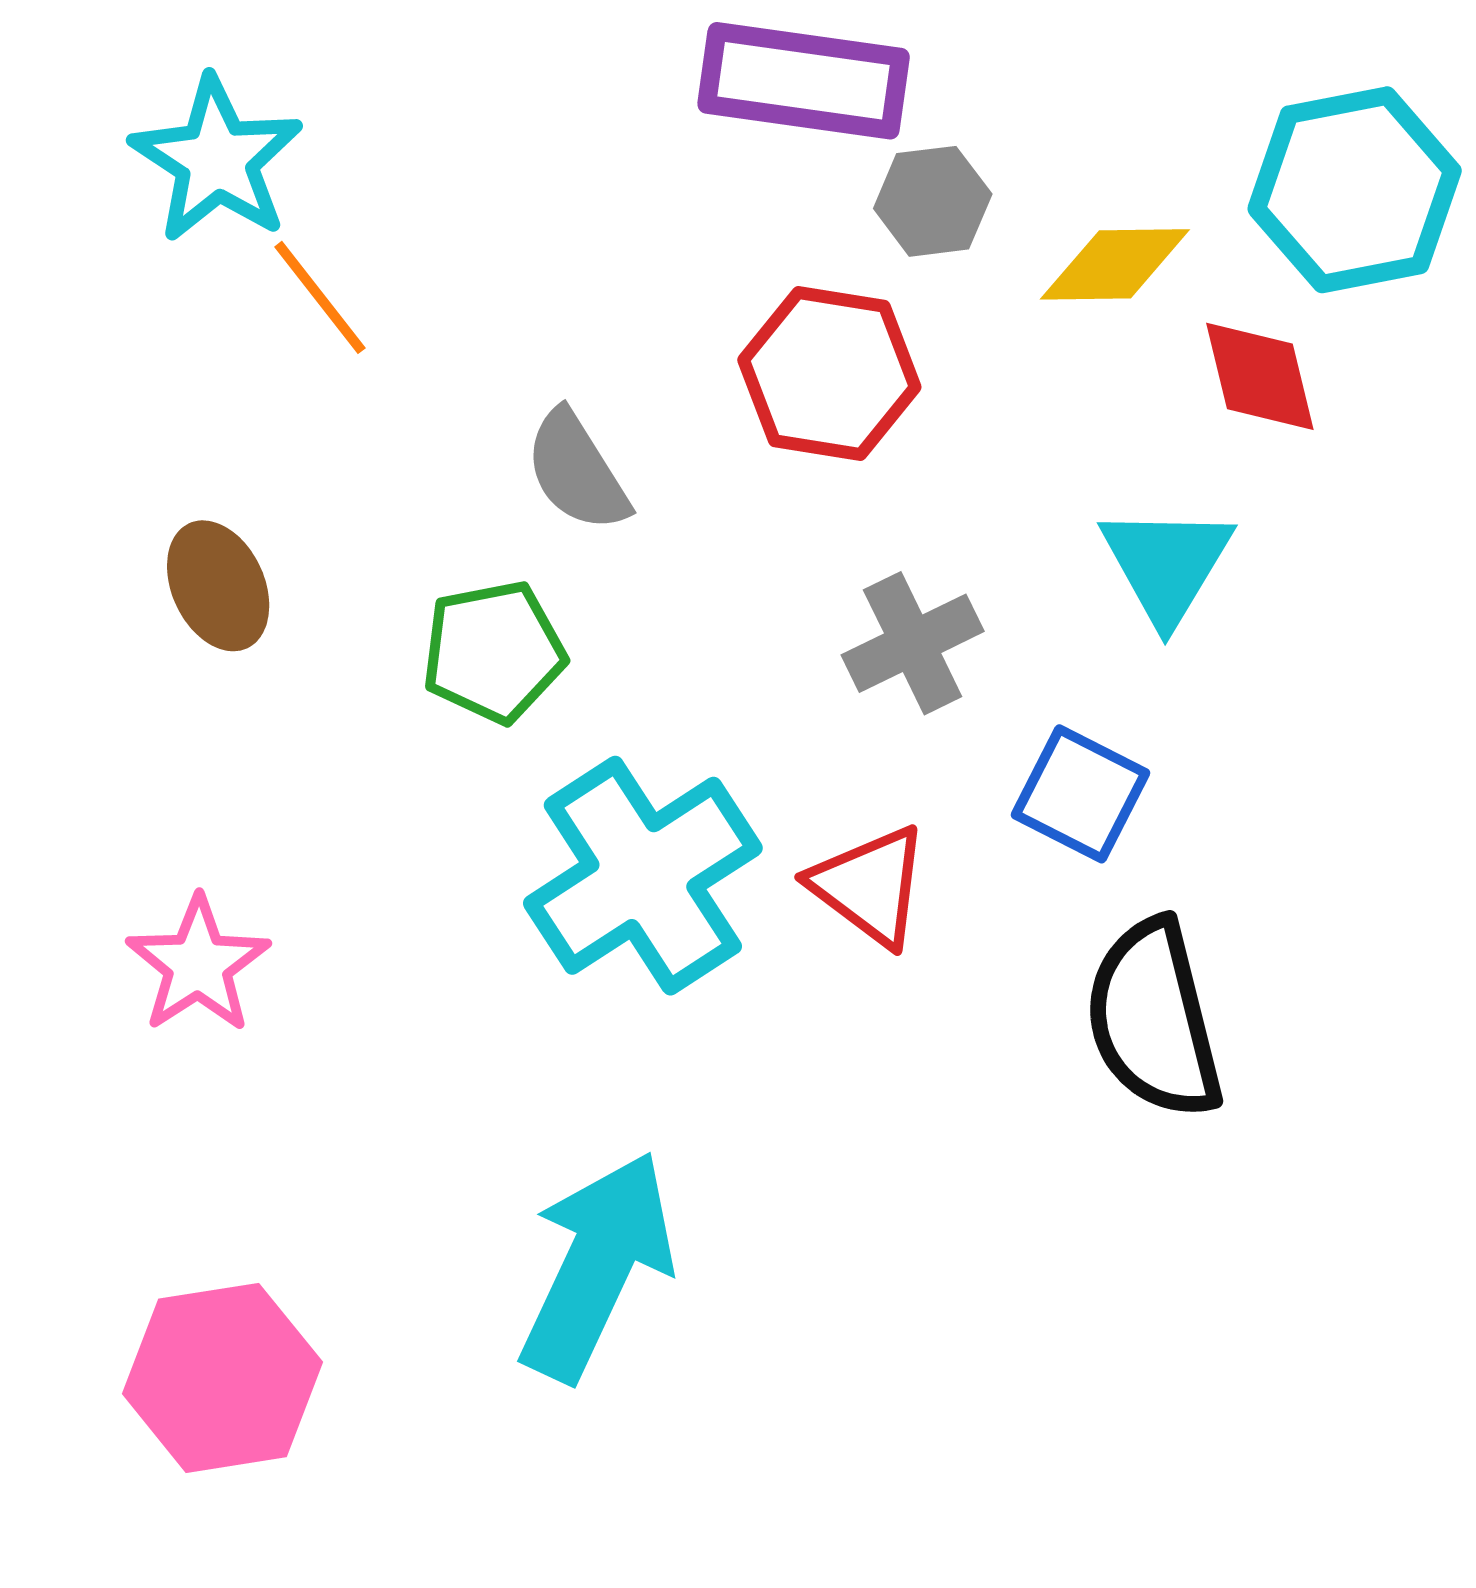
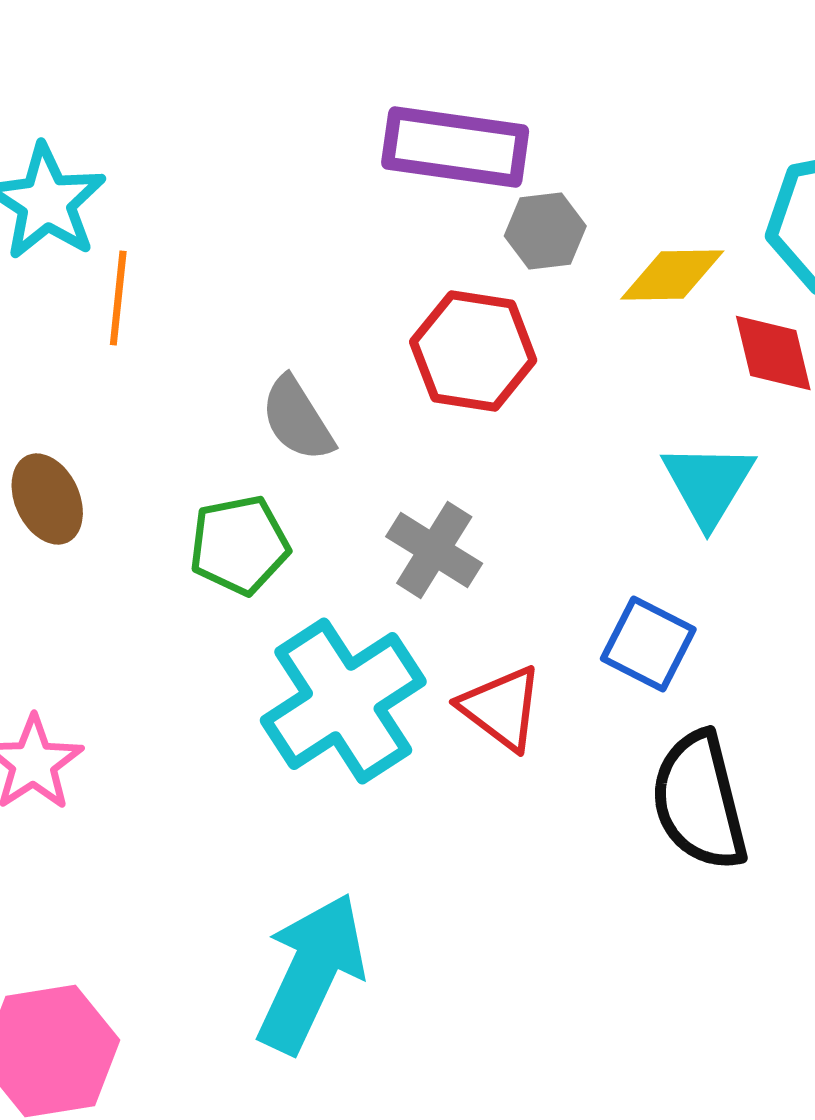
orange line: (320, 297) -> (118, 298), turned 44
gray cross: (913, 643) -> (434, 550), moved, turned -32

